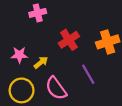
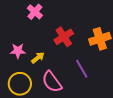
pink cross: (38, 13) -> (35, 12), turned -35

